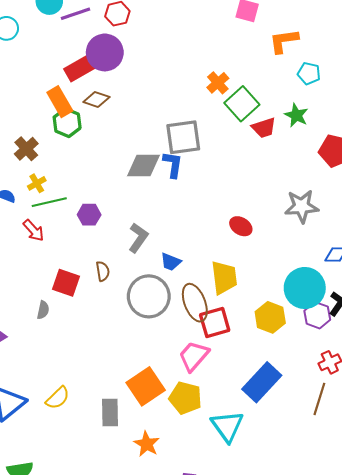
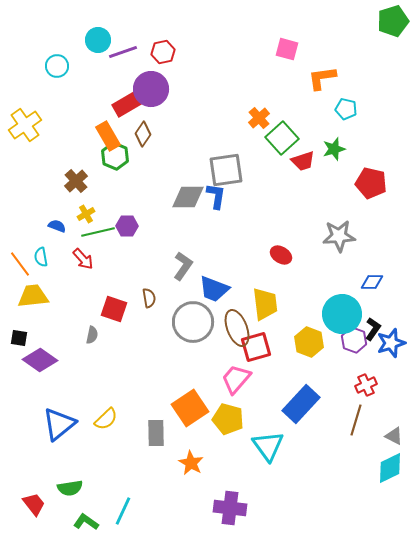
brown diamond: (96, 100) -> (143, 134), turned -75
green star: (296, 115) -> (334, 149), turned 30
purple hexagon: (89, 215) -> (127, 226), moved
blue trapezoid: (171, 262) -> (214, 289), size x1.5

